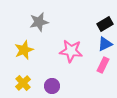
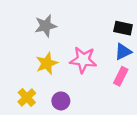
black rectangle: (105, 24) -> (123, 28), turned 42
yellow star: (24, 50) -> (47, 63), moved

